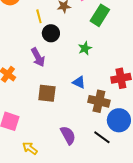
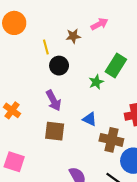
green rectangle: (100, 15) -> (116, 66), moved
purple arrow: (38, 57) -> (54, 101), moved

